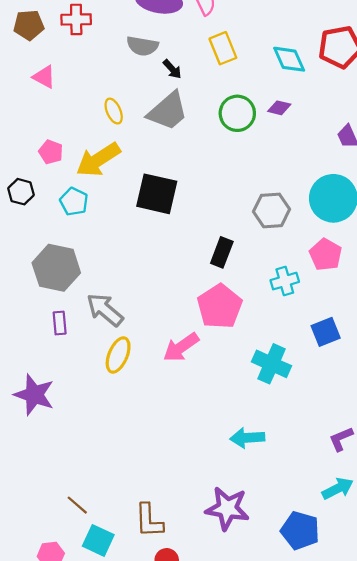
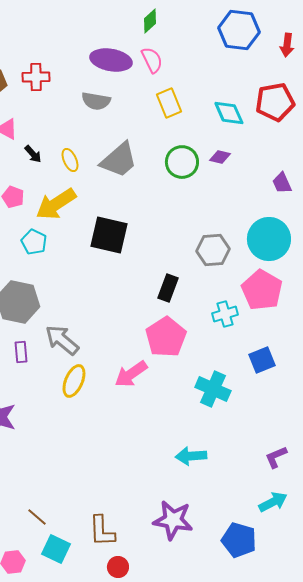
black arrow: (172, 69) -> (33, 154), moved
pink pentagon: (326, 255) -> (262, 290), size x1.4

